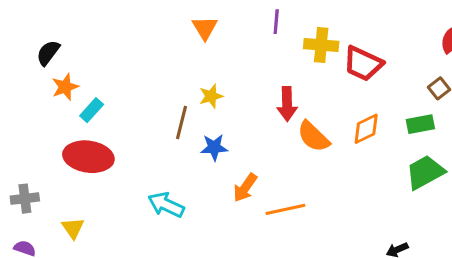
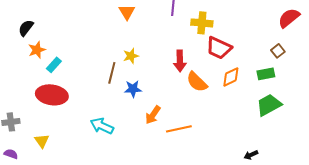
red trapezoid: (363, 64) -> (219, 48), moved

